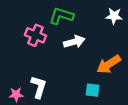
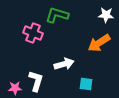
white arrow: (74, 42) -> (64, 64), moved
orange arrow: (109, 64) -> (99, 43), moved

